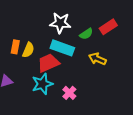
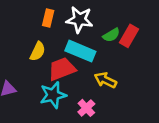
red rectangle: (108, 27) -> (129, 36), moved, turned -30
orange rectangle: (15, 47) -> (48, 18), moved
yellow arrow: (97, 59) -> (105, 80), moved

